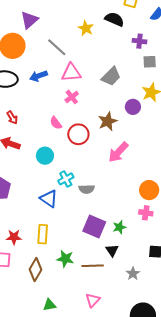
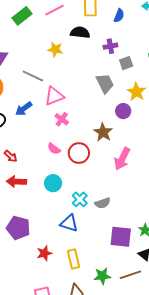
gray trapezoid: (111, 76) -> (105, 83), moved, turned -55
red star: (14, 237) -> (44, 253), moved

